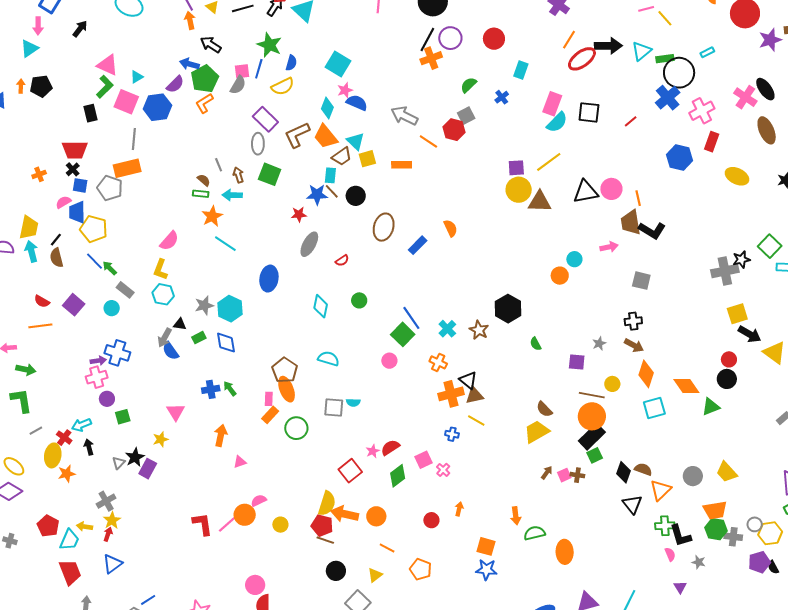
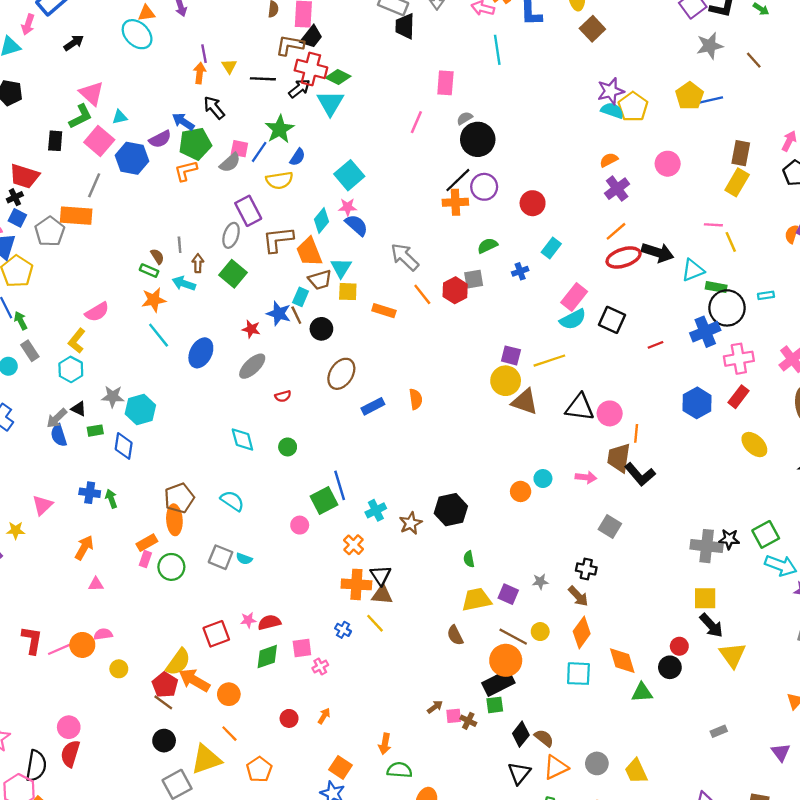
blue ellipse: (269, 279) -> (201, 353), moved
cyan diamond: (321, 306) -> (242, 439), turned -45
pink rectangle: (269, 399) -> (145, 559), moved
yellow trapezoid: (537, 432) -> (476, 600), moved
yellow triangle: (375, 575) -> (206, 759), size x1.8

